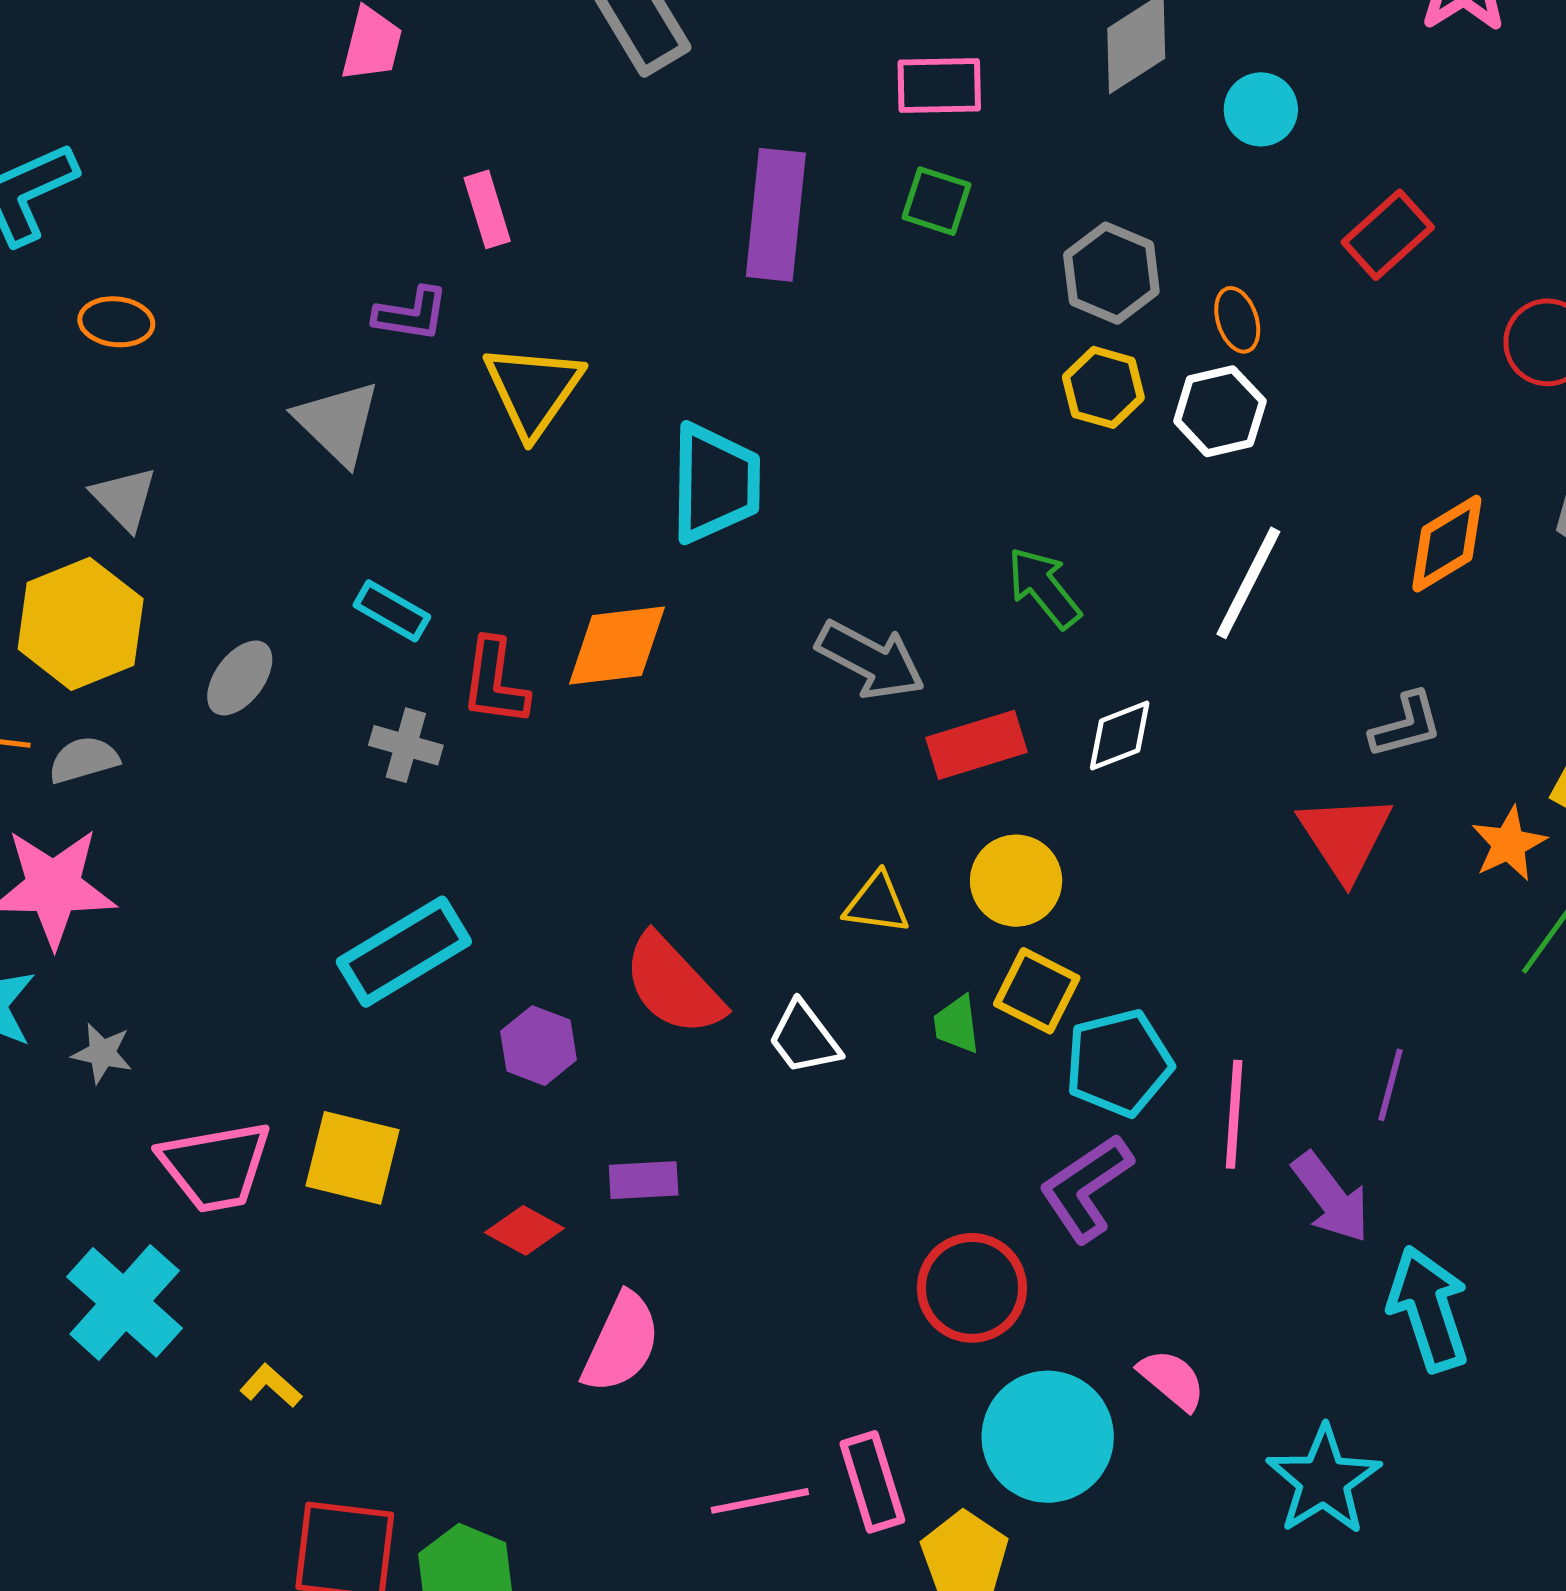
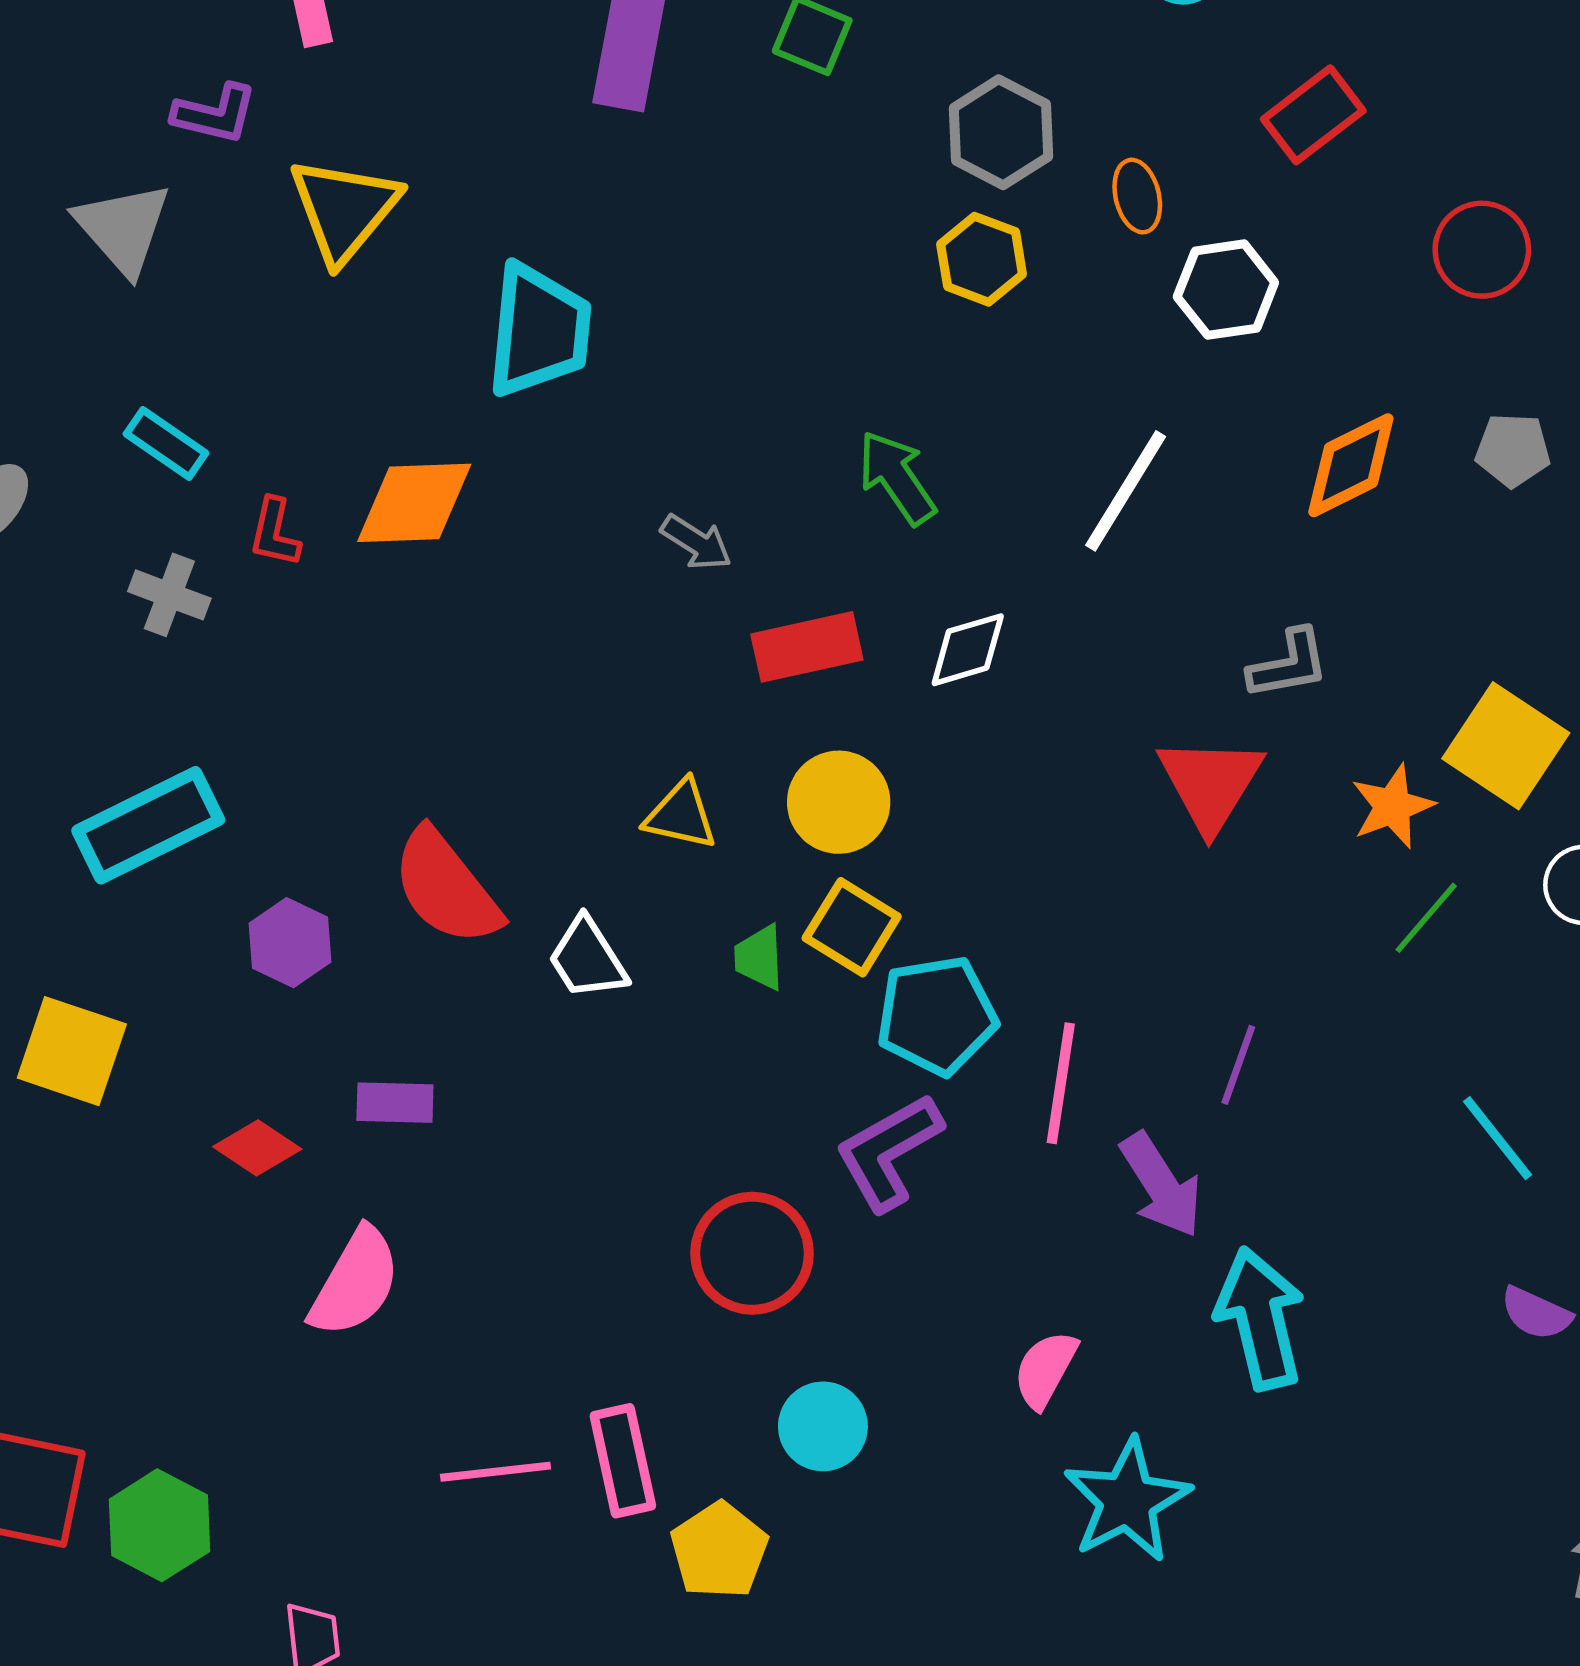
white hexagon: (1220, 411) -> (1226, 290), moved
gray arrow: (870, 660) -> (696, 542), size x0.6
red L-shape: (495, 682) -> (275, 533), size x0.7
pink semicircle: (1172, 1380) -> (1045, 1369), moved, turned -106
cyan circle: (1048, 1437) -> (823, 1426), size x0.6

